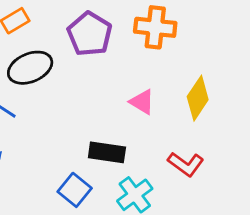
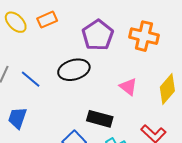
black ellipse: (30, 68) -> (74, 70), moved

